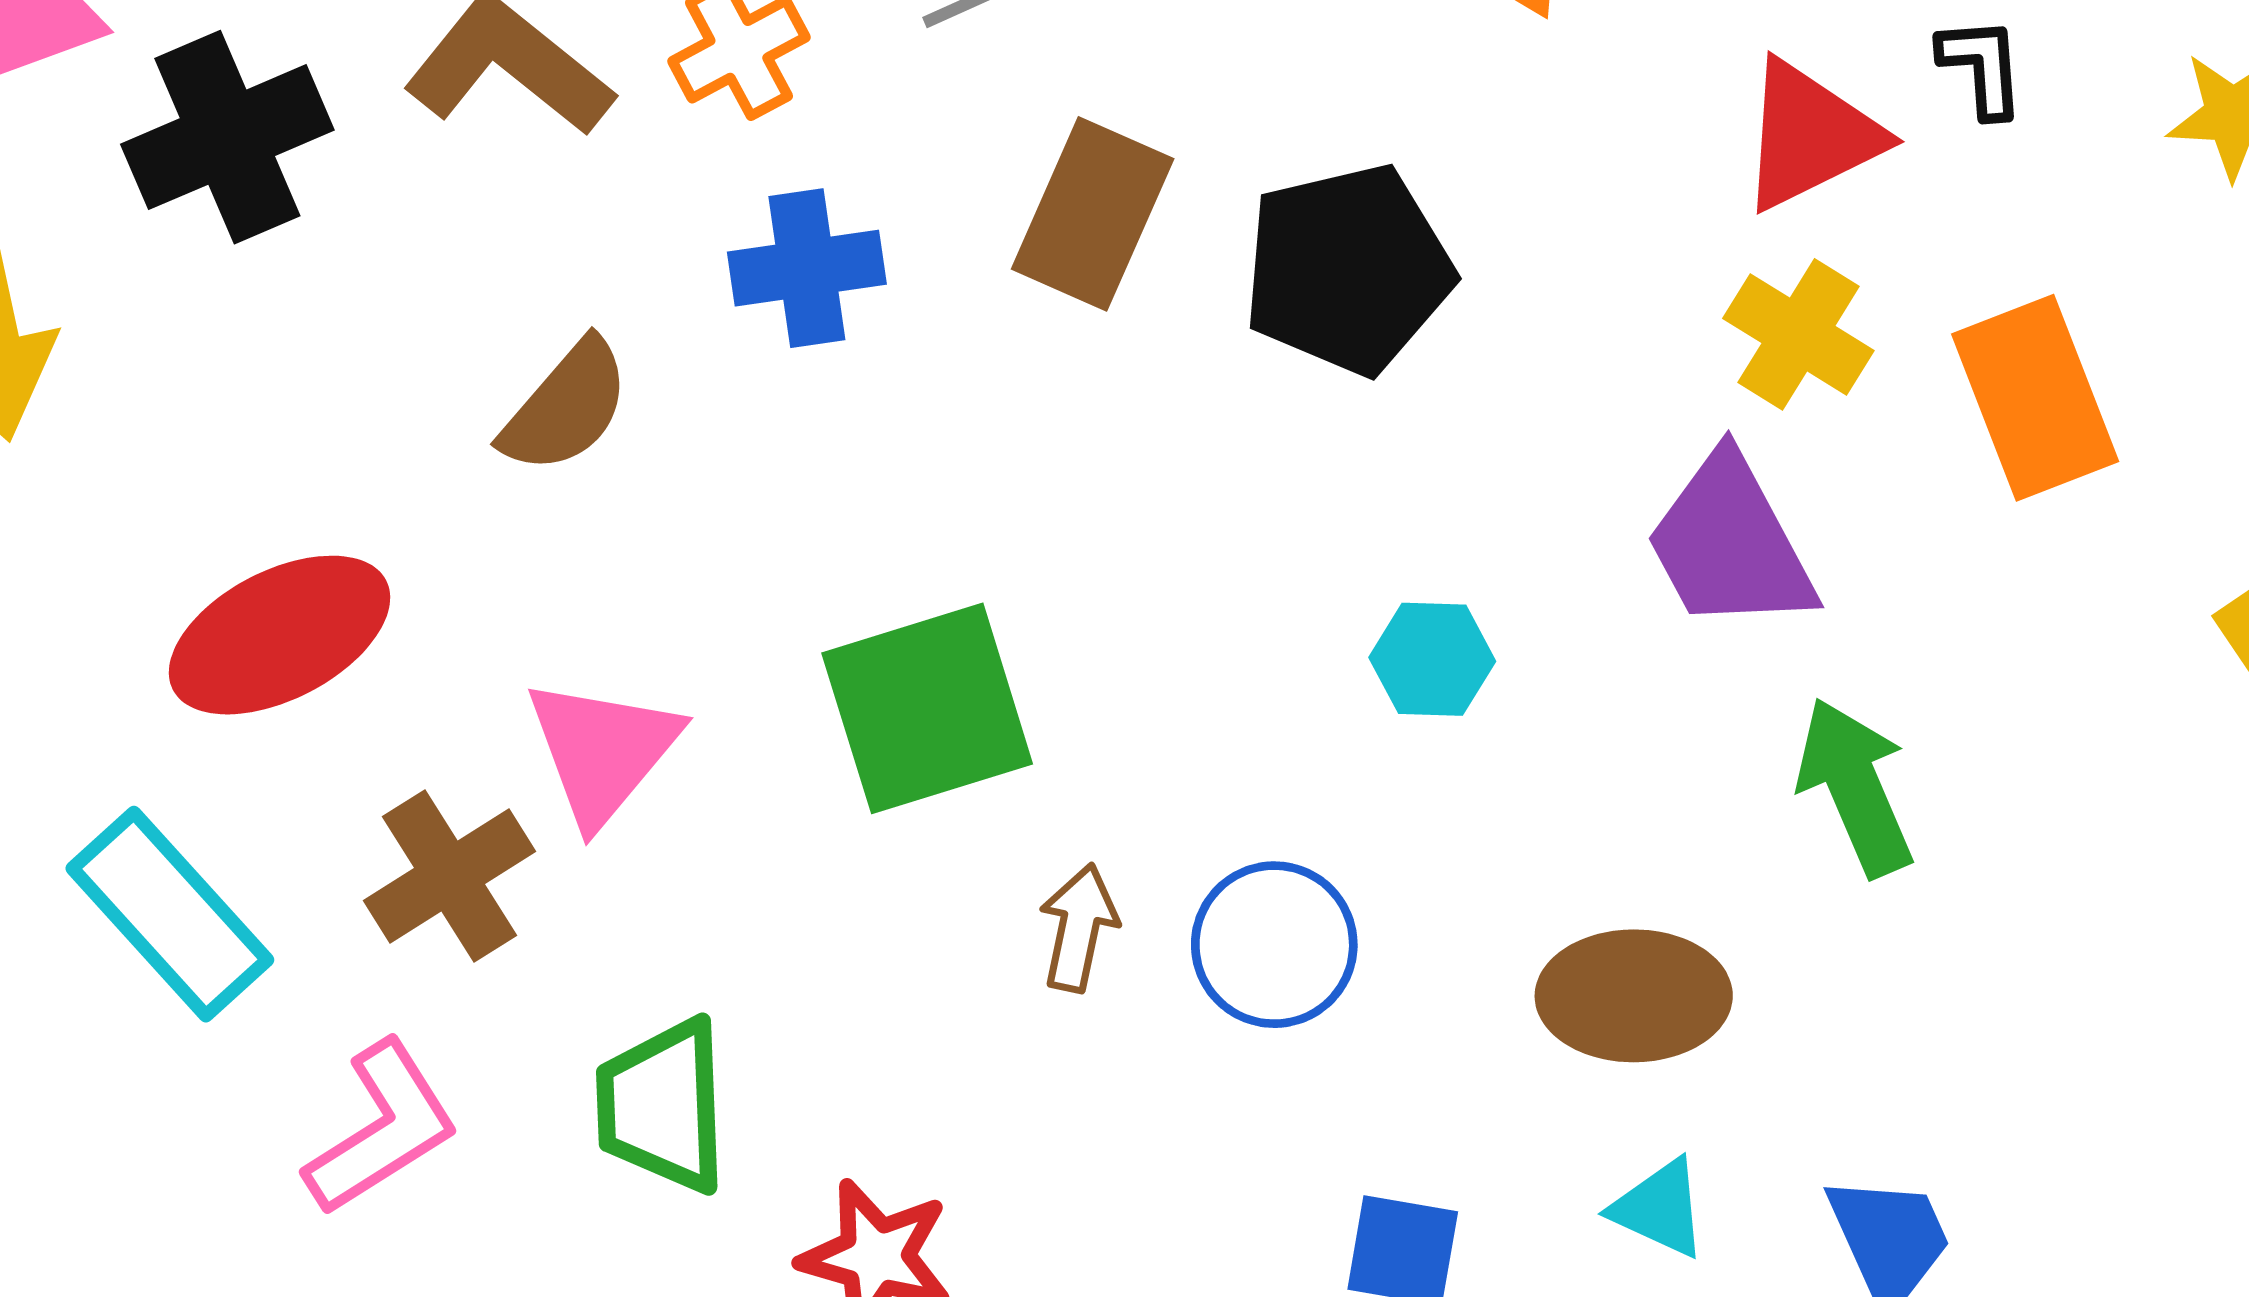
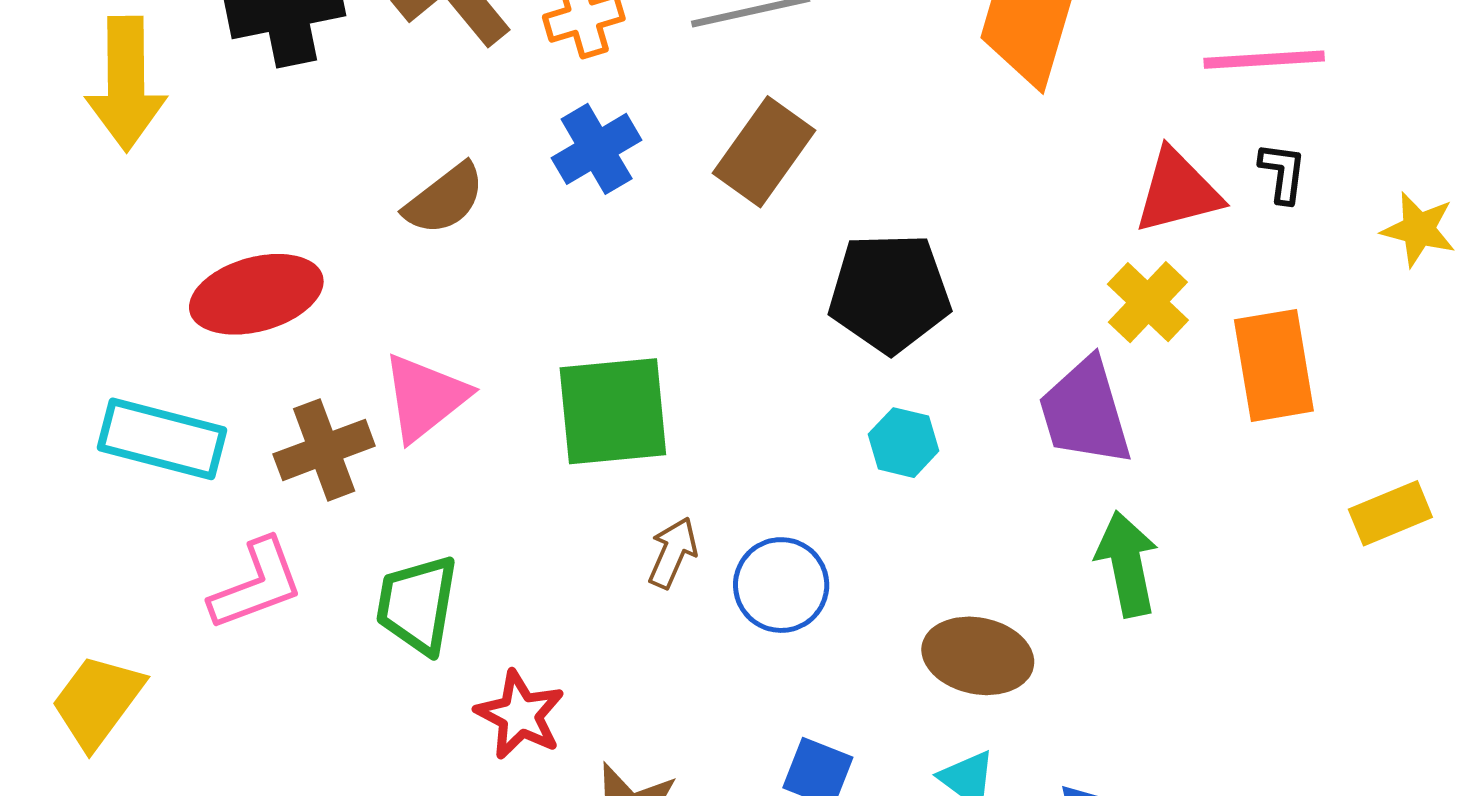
blue cross: (807, 268) -> (597, 149), turned -34
black pentagon: (1348, 269) -> (889, 293), moved
cyan rectangle: (170, 914) -> (162, 439), turned -45

